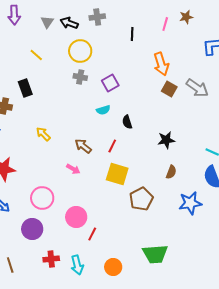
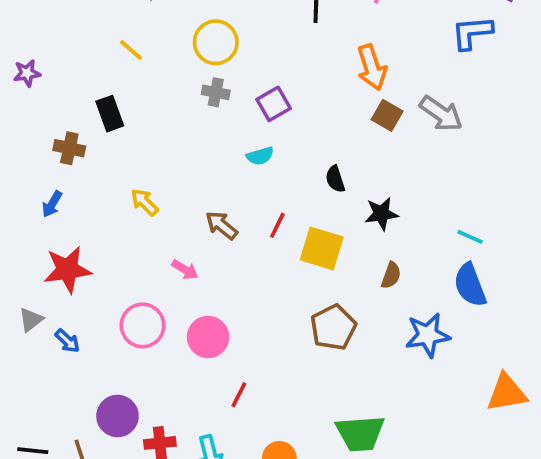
black semicircle: (127, 122) -> (335, 179), moved
pink arrow: (73, 169) -> (185, 270), moved
yellow square: (117, 174) -> (322, 248), moved
pink circle: (76, 217) -> (208, 337), moved
purple circle: (32, 229) -> (118, 416), moved

